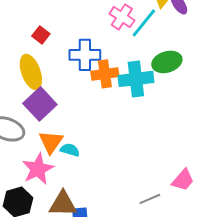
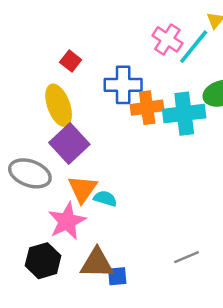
gray line: (150, 199) -> (187, 257), moved

